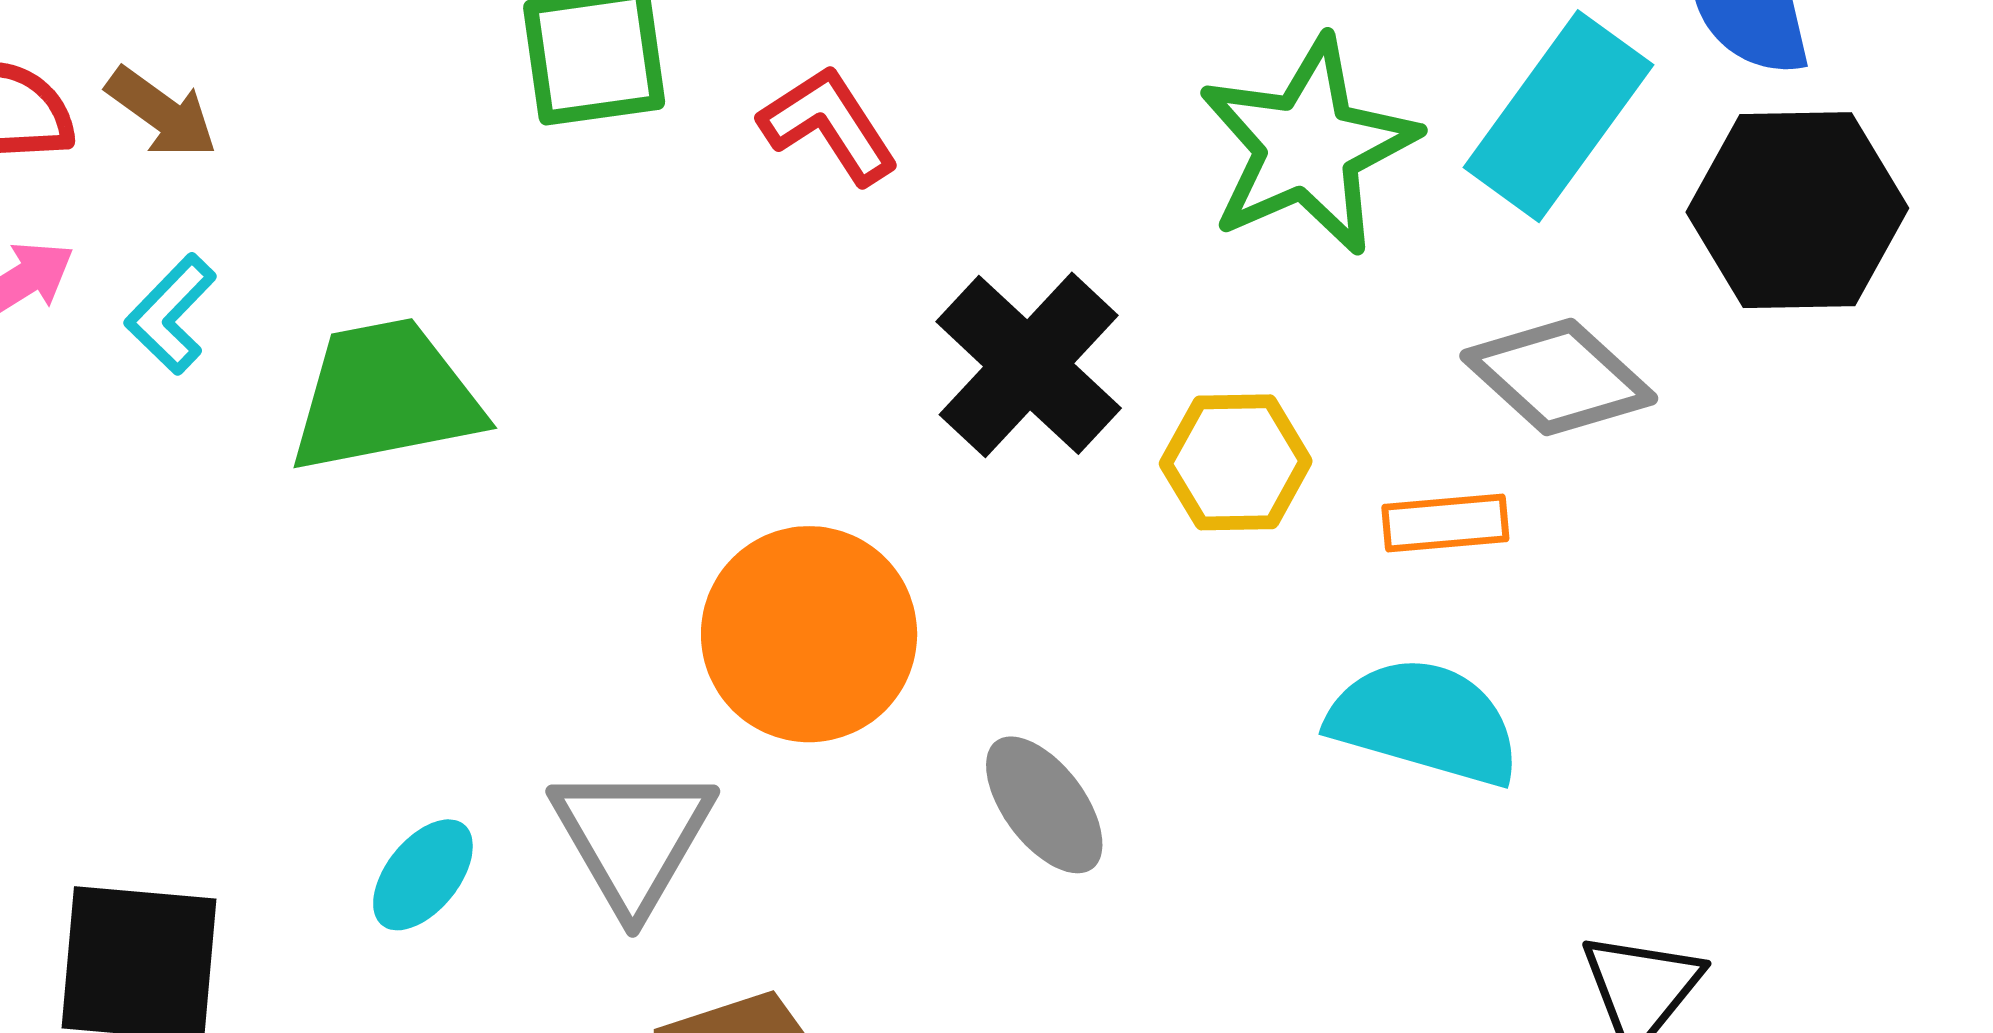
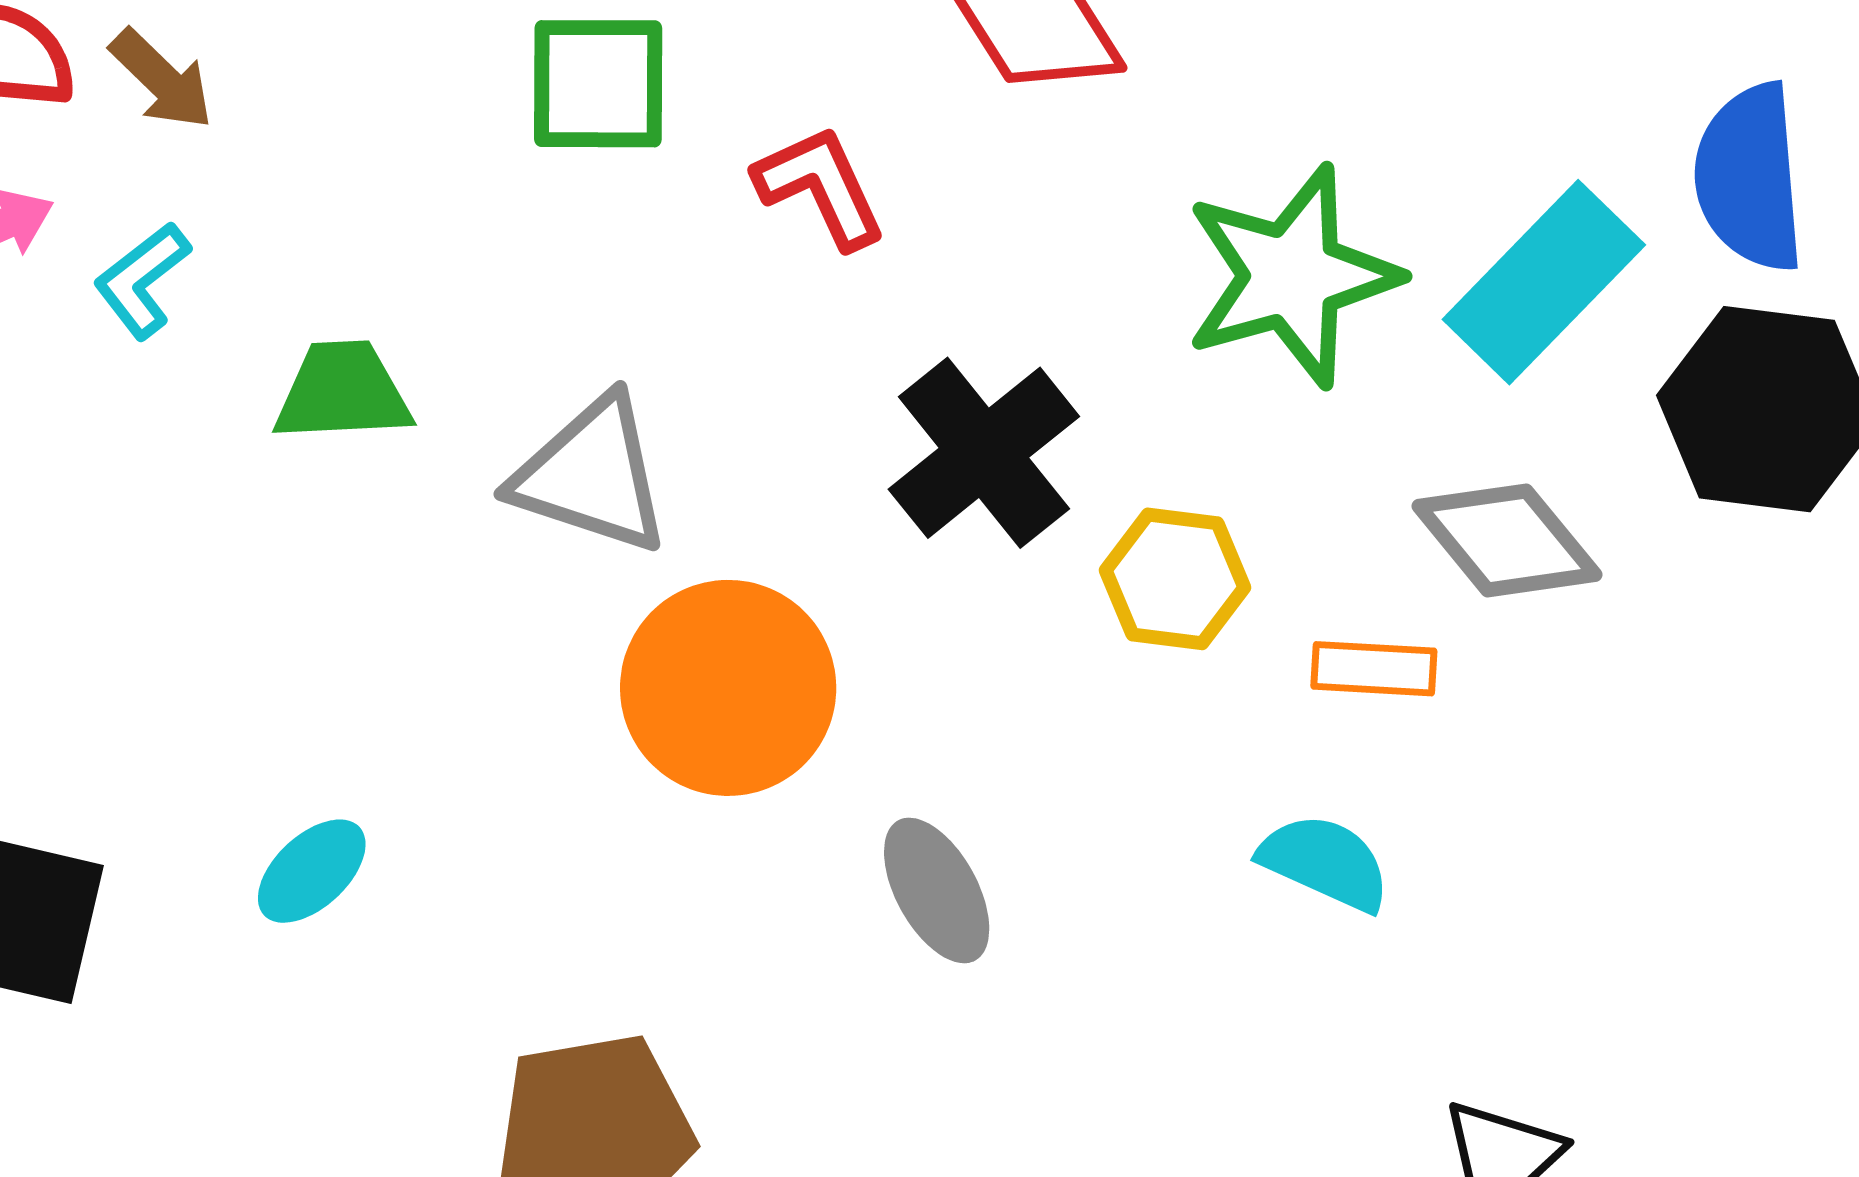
green trapezoid: (385, 396) -> (343, 392), size x0.7
cyan semicircle: (1425, 722) -> (1325, 862), size x0.7
gray triangle: (633, 838) -> (591, 475), moved, turned -50

